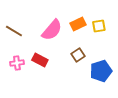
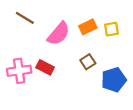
brown line: (14, 31) -> (25, 18), moved
pink cross: (17, 63) -> (19, 71), size x1.5

